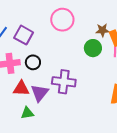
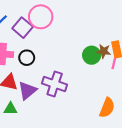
pink circle: (62, 20) -> (41, 17), moved
brown star: (102, 30) -> (104, 51), moved

